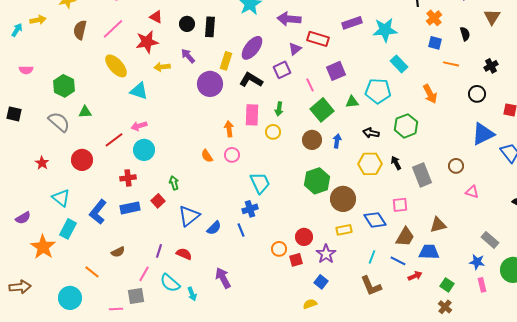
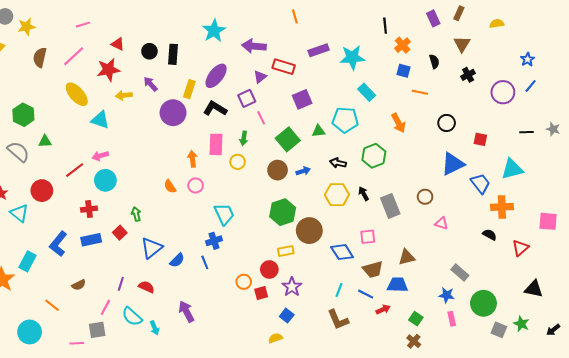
black cross: (491, 66) -> (468, 75), moved
pink line: (310, 85) -> (261, 118), moved
blue arrow: (337, 141) -> (303, 171), turned 64
cyan triangle: (61, 198) -> (19, 213), moved
yellow rectangle: (344, 230) -> (286, 251), moved
brown trapezoid: (405, 237) -> (373, 269), turned 45

